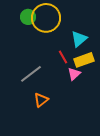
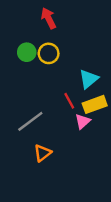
yellow circle: (46, 18) -> (49, 53), size x0.6

